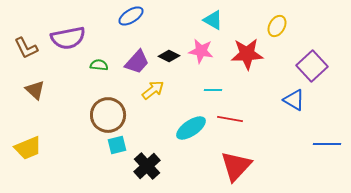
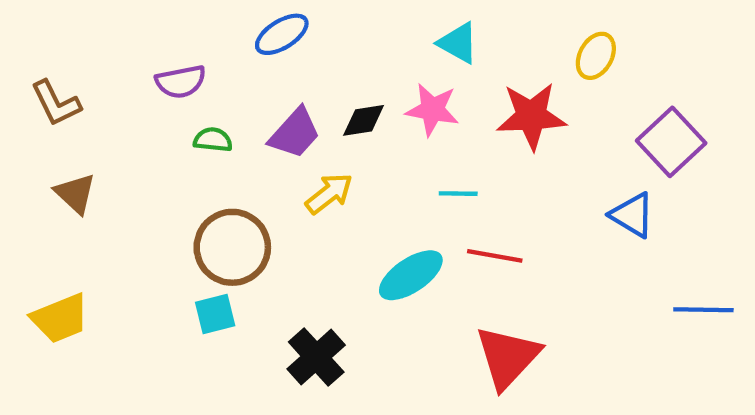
purple semicircle: (68, 38) -> (181, 82), moved, size x0.7
black diamond: (169, 56) -> (364, 120), turned -35
cyan square: (117, 145) -> (215, 314), moved

